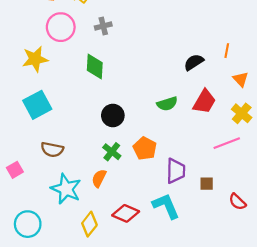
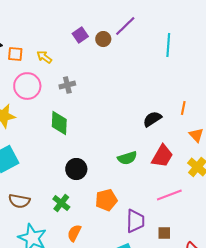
pink line: (227, 143) -> (169, 195), moved
orange pentagon: (145, 148) -> (106, 200), turned 30
green cross: (112, 152) -> (61, 203), moved
orange semicircle: (99, 178) -> (74, 233), moved

